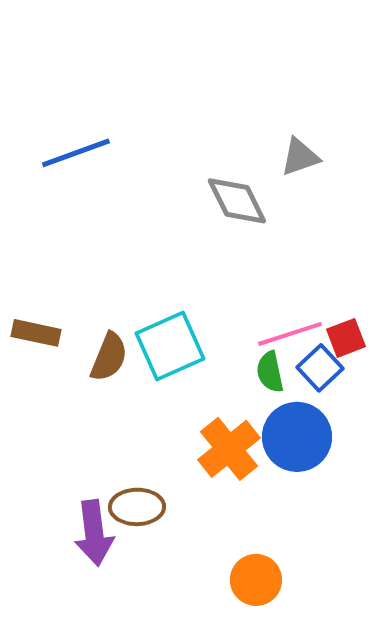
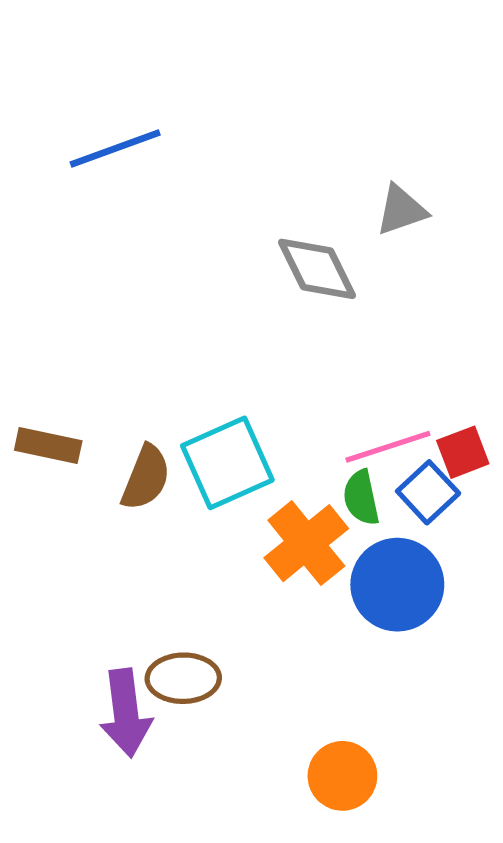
blue line: (76, 153) -> (115, 148), moved
orange cross: (229, 449) -> (306, 543), moved

